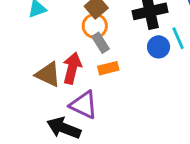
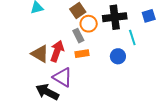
orange circle: (95, 26) -> (89, 24), moved
blue circle: (159, 47) -> (118, 56), moved

